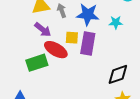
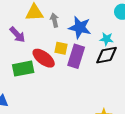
purple arrow: (43, 30) -> (17, 35), moved
black diamond: (118, 74) -> (106, 55), moved

